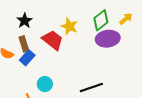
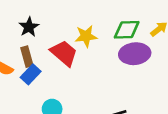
green diamond: (101, 20) -> (127, 30), turned 35
yellow star: (69, 26) -> (86, 36), turned -30

